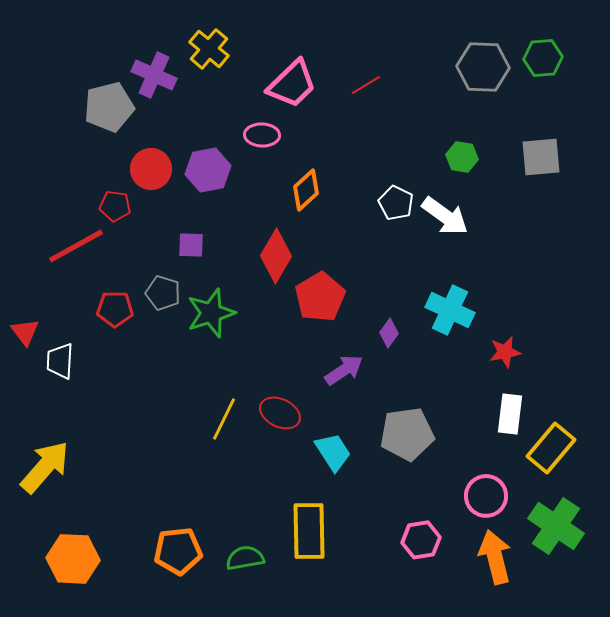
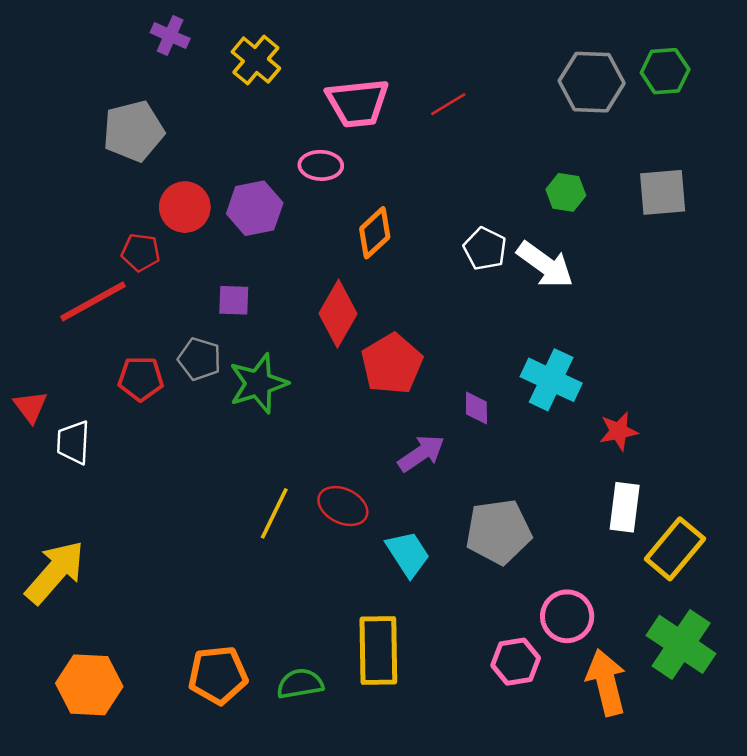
purple cross: (154, 75) -> (170, 36), moved, size x0.7
pink trapezoid: (292, 84) -> (358, 103), turned 38
purple diamond: (389, 333) -> (476, 408), turned -36
pink circle: (486, 496) -> (567, 616), moved

